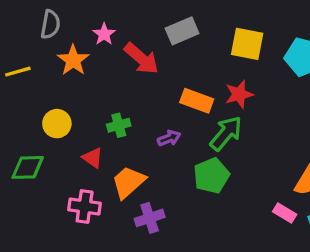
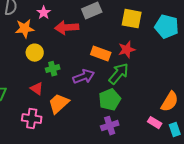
red arrow: (141, 59) -> (67, 28), turned 135
orange star: (73, 60) -> (25, 29), turned 30
yellow circle: (57, 124) -> (35, 53), moved
purple arrow: (169, 138) -> (84, 77), size x1.5
purple cross: (150, 218) -> (110, 126), moved

